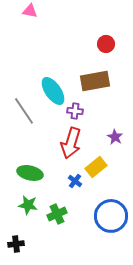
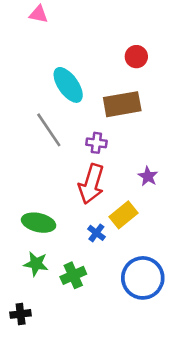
cyan ellipse: (53, 91) -> (68, 85), moved
gray line: (24, 111) -> (49, 130), moved

